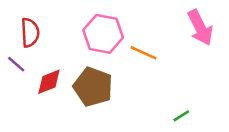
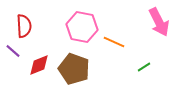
green line: (181, 116) -> (144, 67), moved

